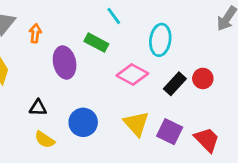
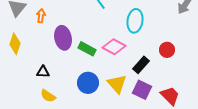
green rectangle: (96, 43) -> (87, 49), moved
black rectangle: (175, 84) -> (141, 65), moved
blue circle: (83, 122) -> (88, 83), moved

